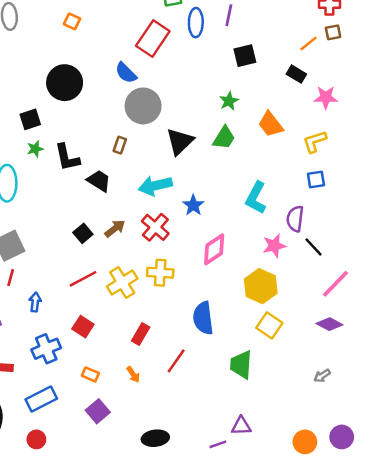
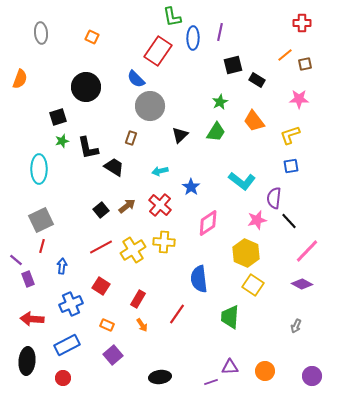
brown square: (333, 32) -> (305, 64), moved
black rectangle: (296, 74) -> (257, 80), moved
black triangle: (180, 141) -> (180, 135), size x0.7
cyan arrow: (155, 186) -> (160, 171), size x0.6
cyan L-shape: (256, 198) -> (242, 181), turned -80
red rectangle: (141, 334) -> (138, 299), moved
gray arrow: (322, 376) -> (296, 326), turned -32
orange circle: (305, 442) -> (265, 371), moved

